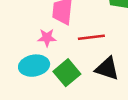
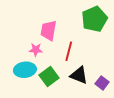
red line: (91, 37) -> (69, 51), turned -72

